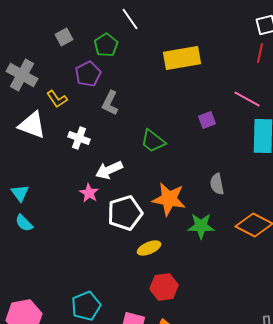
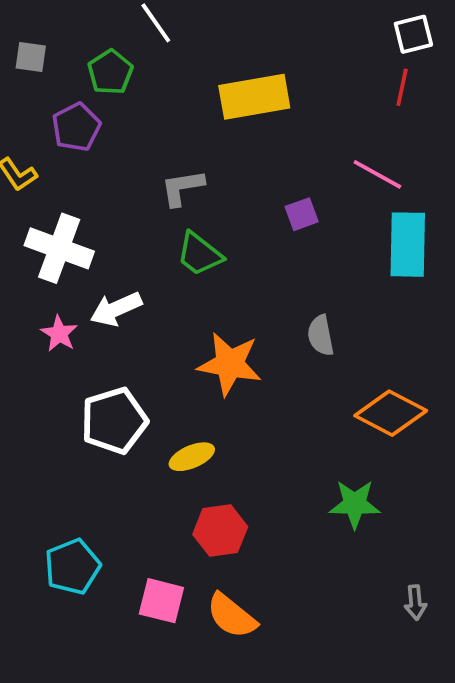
gray square: (64, 37) -> (31, 57), turned 36
gray L-shape: (110, 103) -> (182, 188), moved, turned 55
white cross: (79, 138) -> (59, 248), size x1.6
pink star: (89, 193) -> (59, 334), moved
white pentagon: (125, 213) -> (114, 421), moved
green star: (201, 226) -> (355, 504), moved

